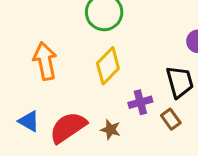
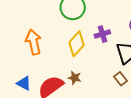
purple cross: (140, 102) -> (102, 34), moved
brown star: (111, 130) -> (75, 78), moved

